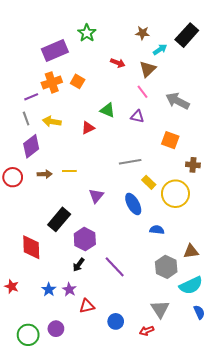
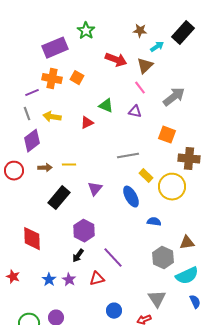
red arrow: (118, 63) -> (116, 60), size x1.5
orange cross: (52, 82) -> (52, 79), turned 30
gray arrow: (178, 101) -> (174, 97), turned 115
brown cross: (193, 165) -> (189, 159), size x1.5
black rectangle: (59, 219) -> (59, 198), moved
red triangle: (87, 306) -> (97, 279), moved

